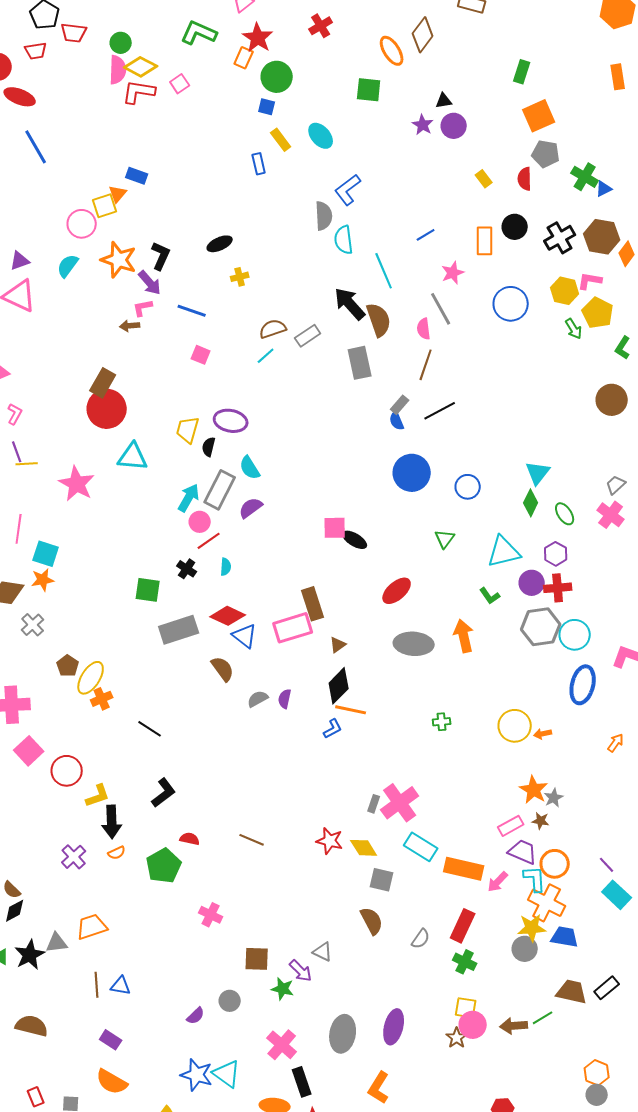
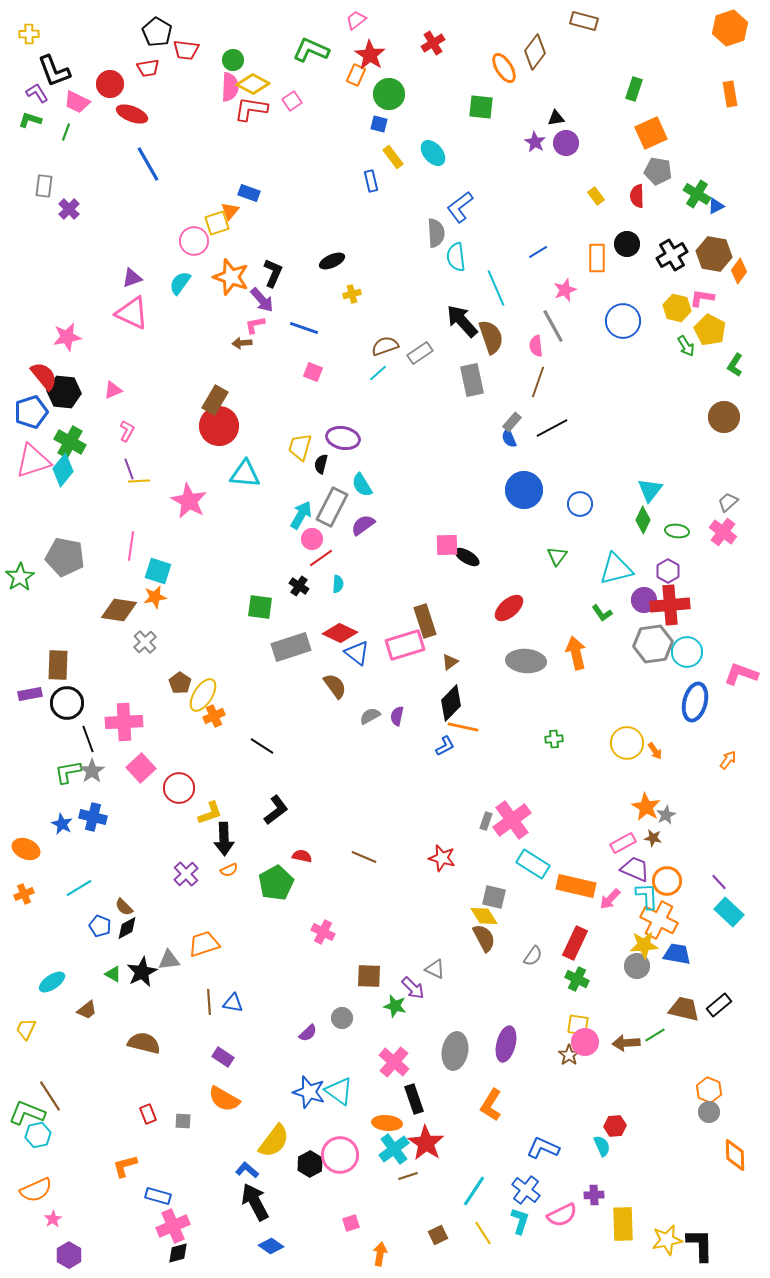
green ellipse: (565, 514) -> (677, 531), turned -50
red cross: (558, 588) -> (670, 605), size x1.4
orange arrow: (543, 734) -> (655, 751), turned -114
yellow diamond: (364, 848) -> (484, 916), moved

